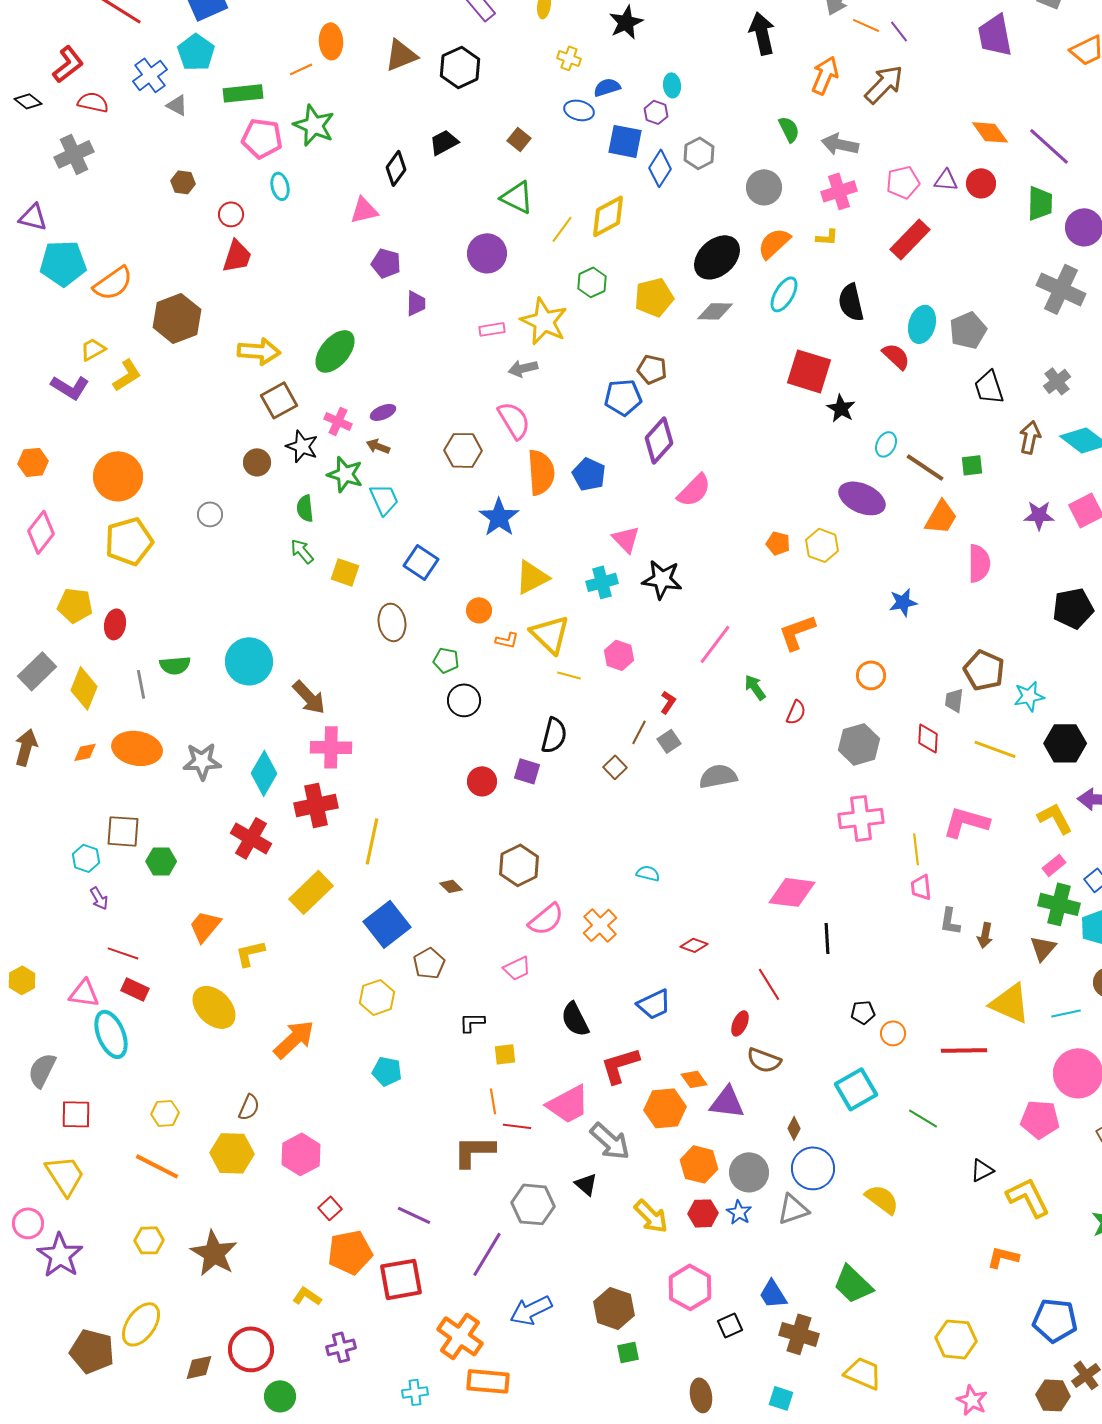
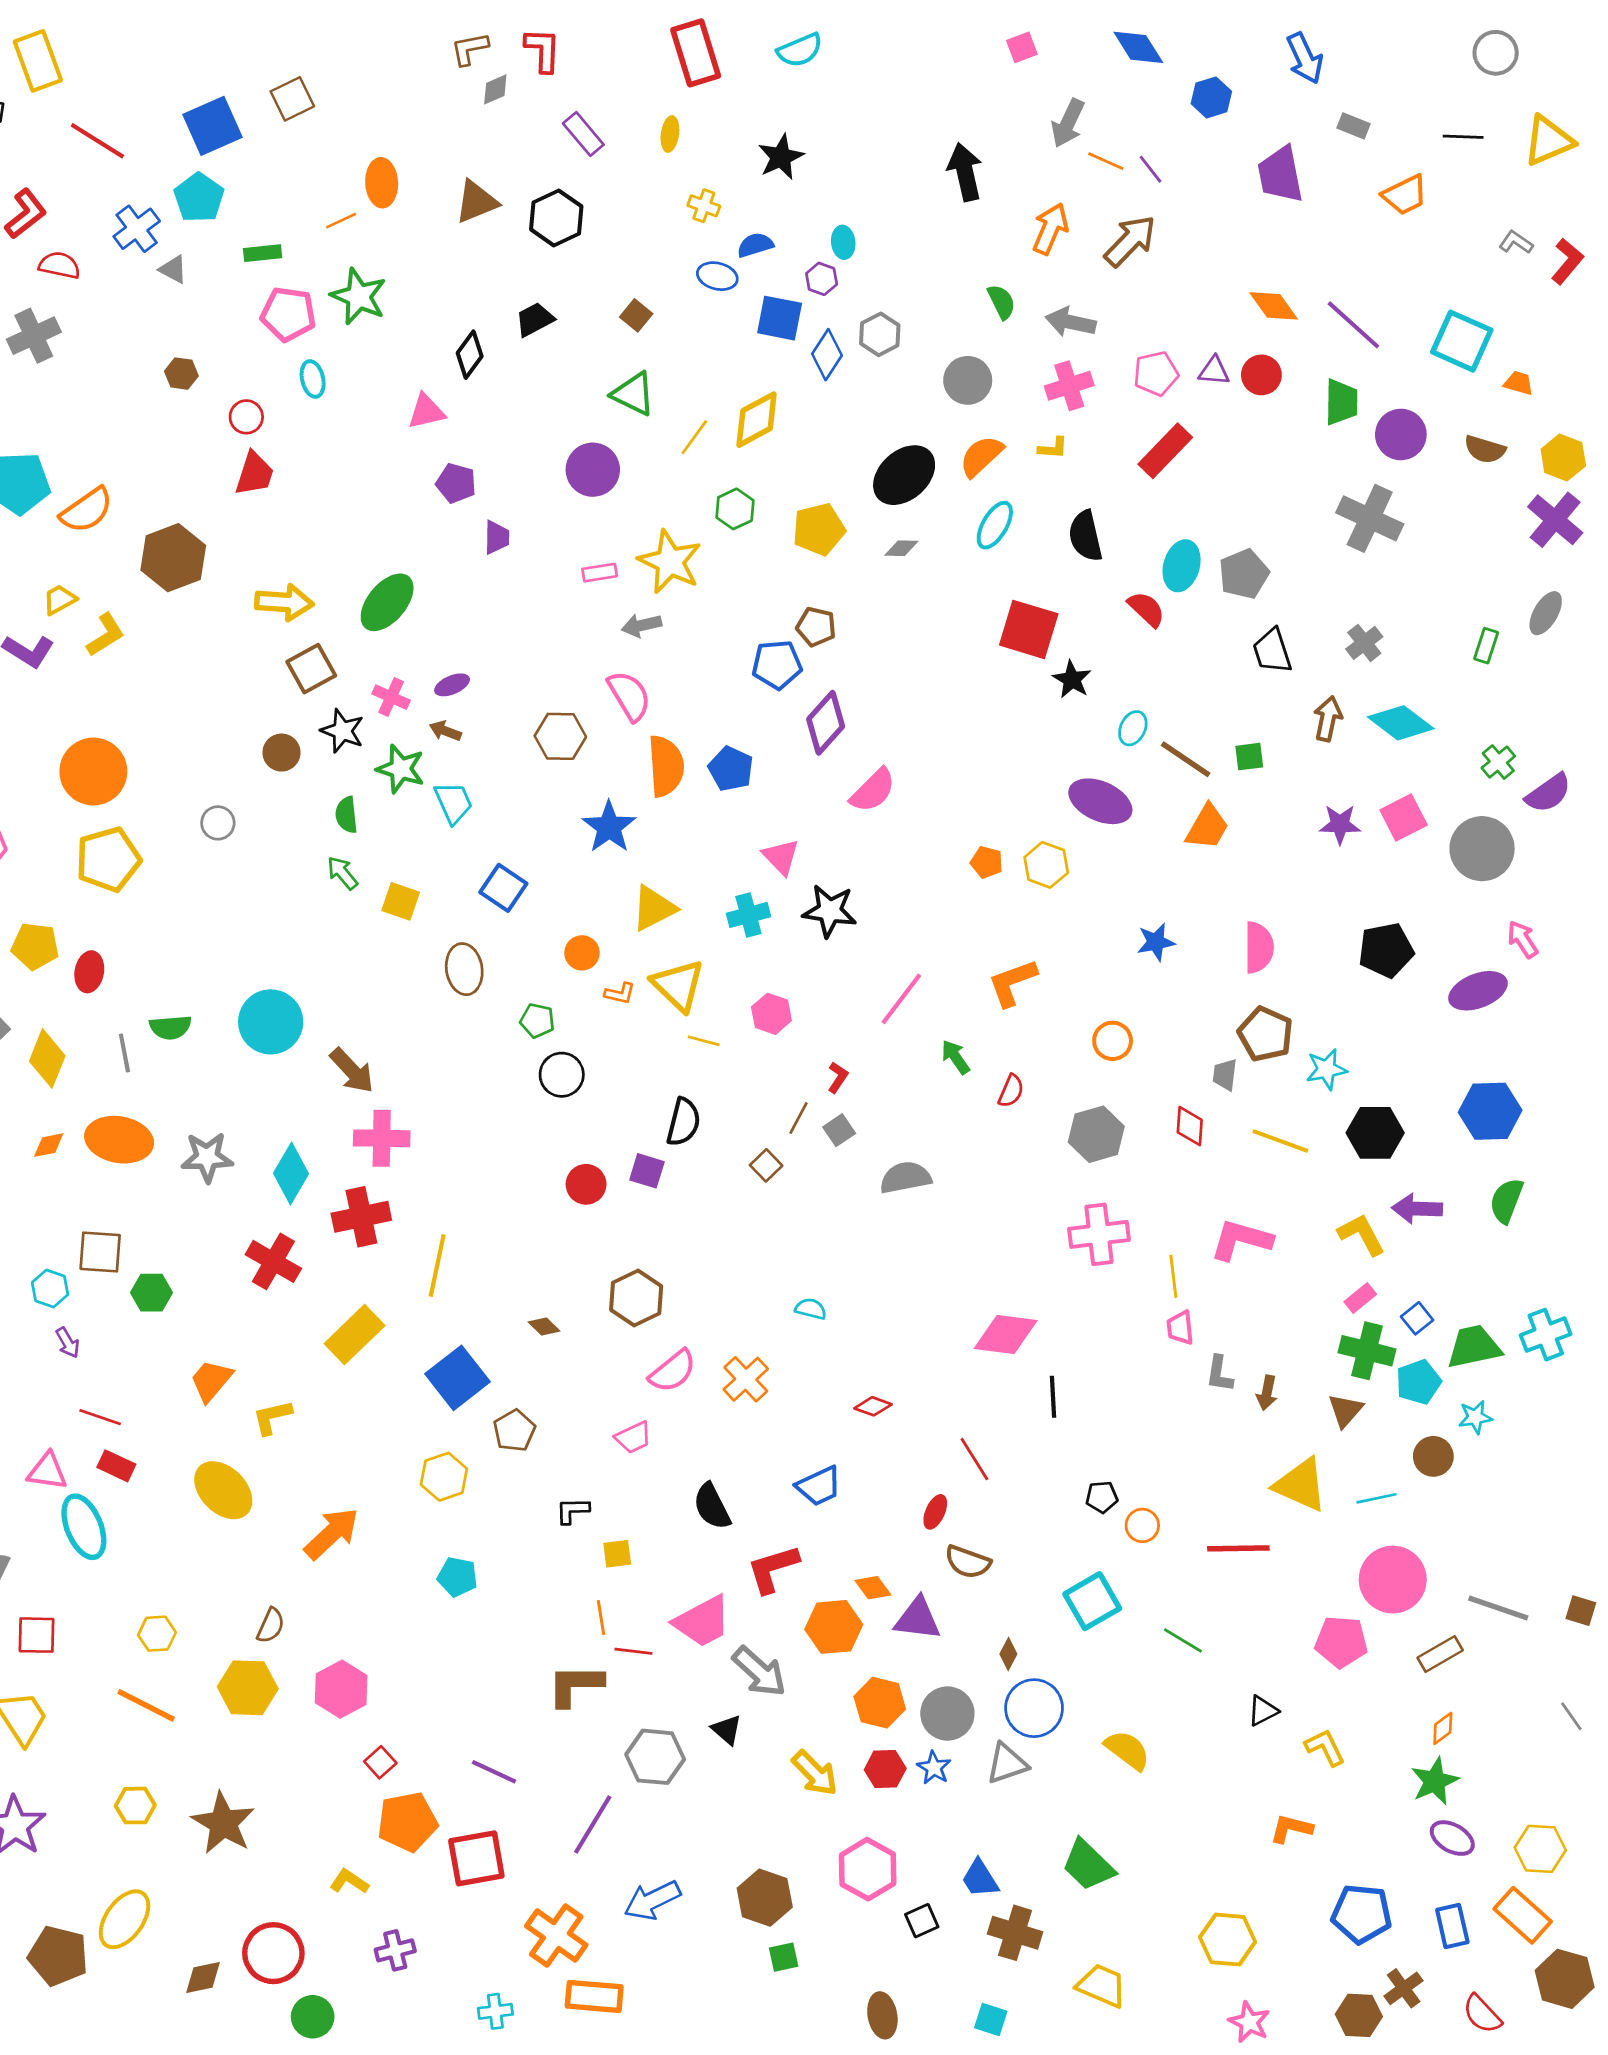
green rectangle: (243, 93) -> (263, 253), size x0.7
gray diamond: (715, 311) -> (901, 548), size x0.7
pink semicircle: (979, 563) -> (1259, 947), moved
yellow L-shape: (1028, 1197) -> (1325, 1747), size x0.7

